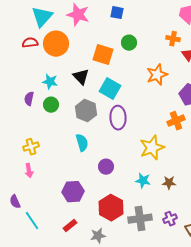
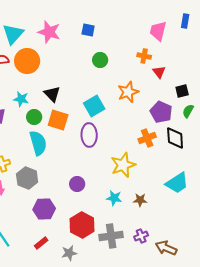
orange square: (103, 55) -> (58, 120), moved
cyan square: (110, 89) -> (94, 106), moved, turned 30
green circle: (51, 105) -> (34, 117), moved
gray hexagon: (86, 111) -> (27, 178), moved
cyan semicircle: (82, 143) -> (38, 143), moved, size x1.4

